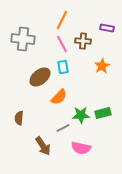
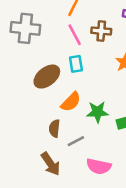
green star: (81, 115) -> (97, 112), moved
brown semicircle: (19, 118) -> (54, 128), moved

